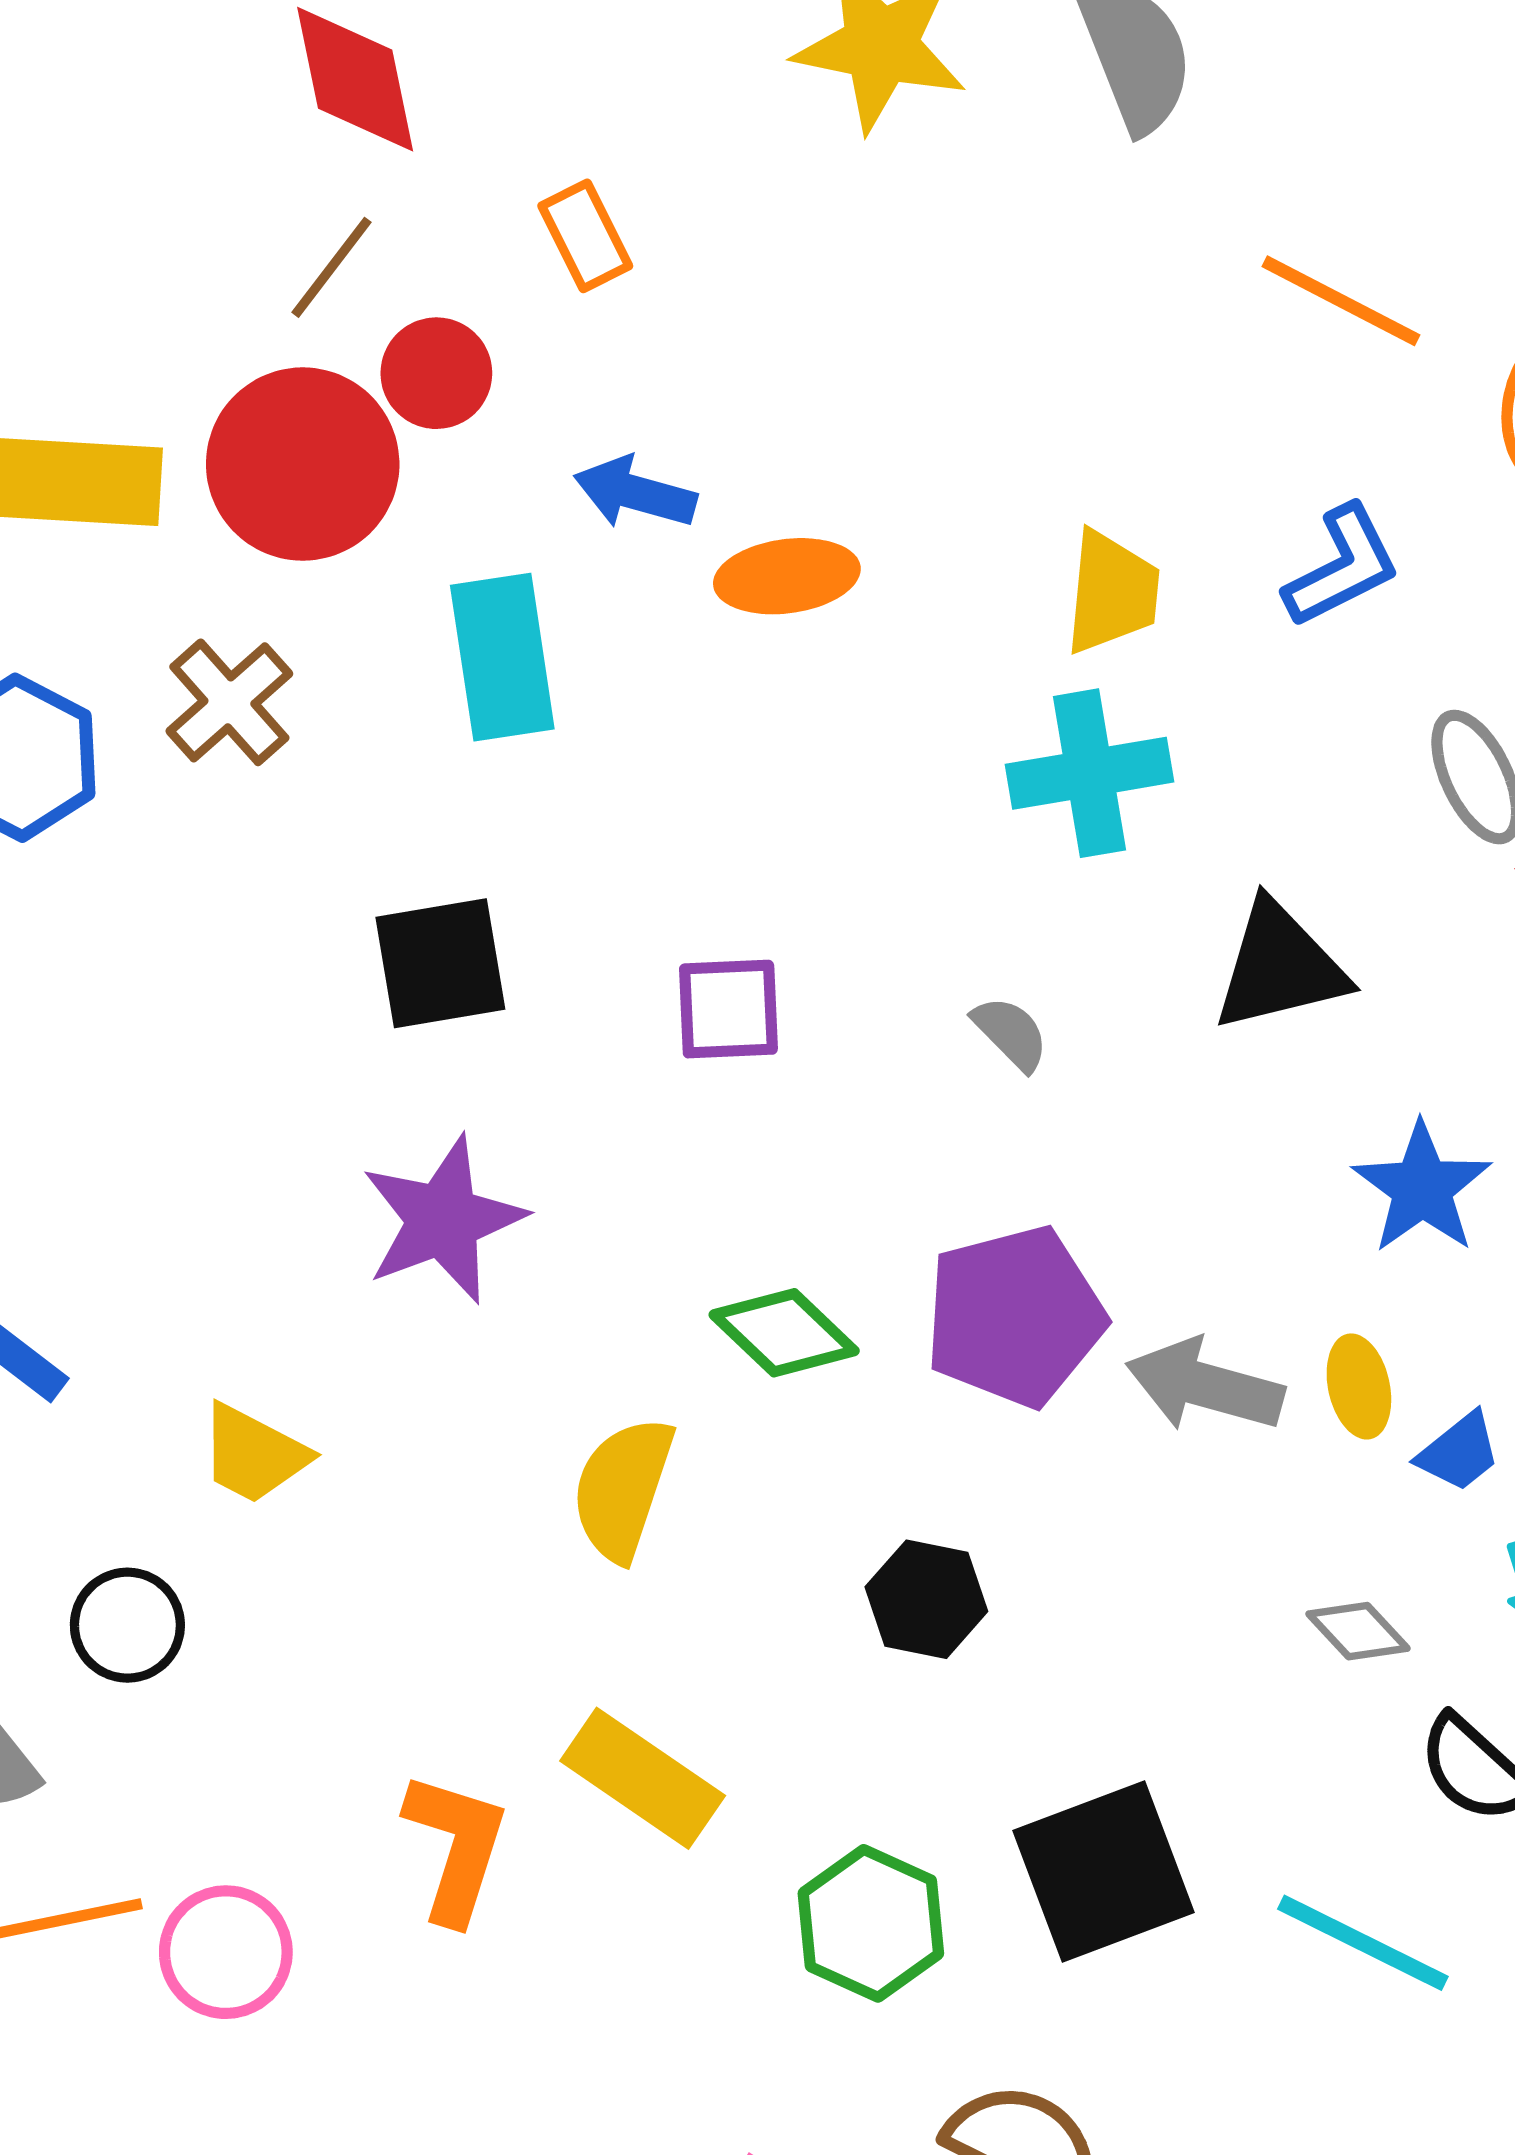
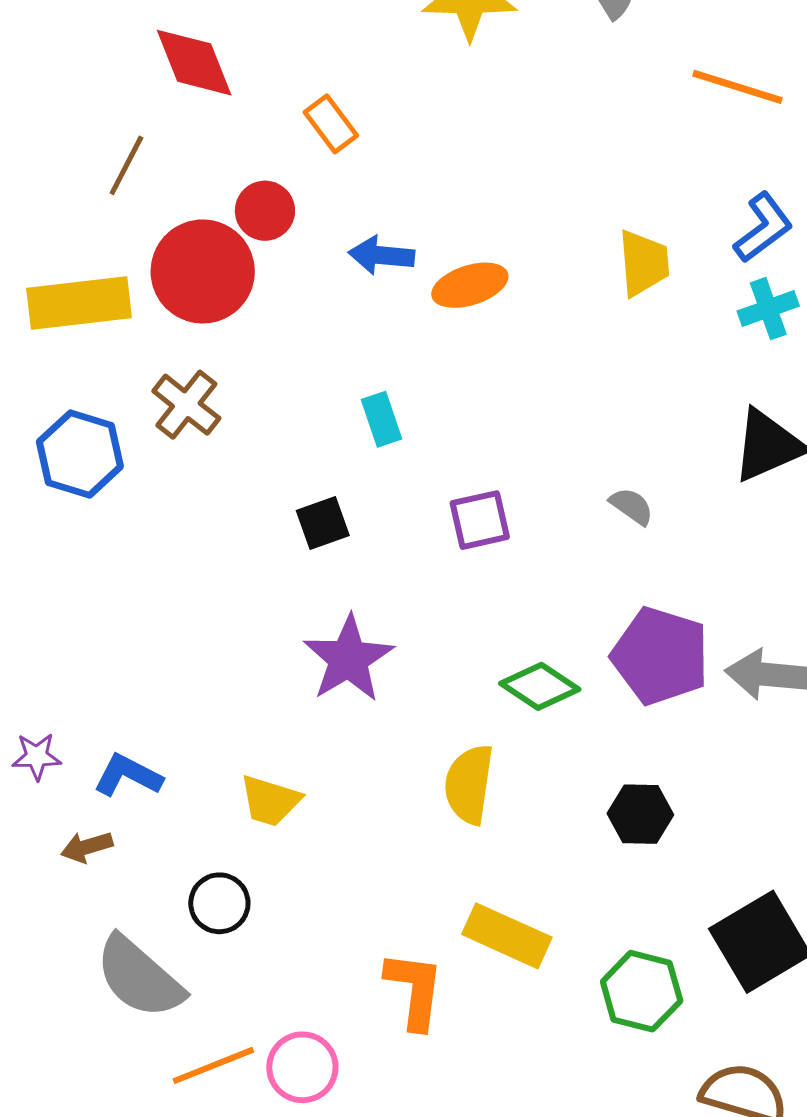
brown line: (332, 267) -> (126, 165), moved
cyan rectangle: (502, 657) -> (382, 419), moved, size x0.6
cyan cross: (1089, 773) -> (768, 309), moved, size x0.7
black square: (440, 963) -> (323, 523), size x0.7
purple pentagon: (1015, 1316) -> (660, 656), turned -30

